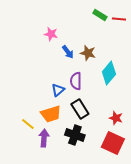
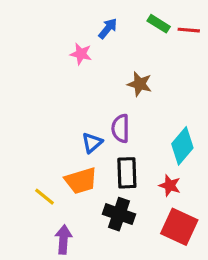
blue arrow: (68, 52) -> (108, 28), moved, turned -104
cyan diamond: (109, 73) -> (182, 146), moved
black rectangle: (80, 109) -> (127, 173), turned 30
red star: (116, 118) -> (170, 186), moved
purple arrow: (44, 138) -> (63, 239), moved

